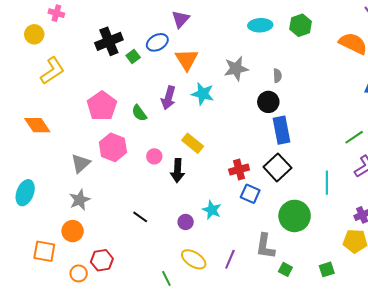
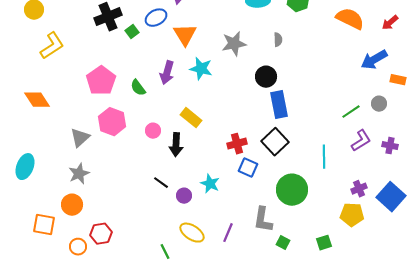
gray semicircle: (277, 76) -> (278, 40), moved
black line: (140, 217) -> (161, 183), moved

